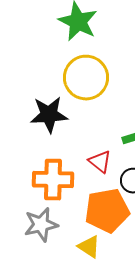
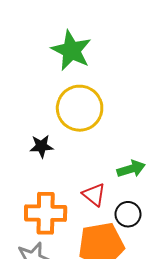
black star: (49, 115) -> (41, 146), size x0.6

